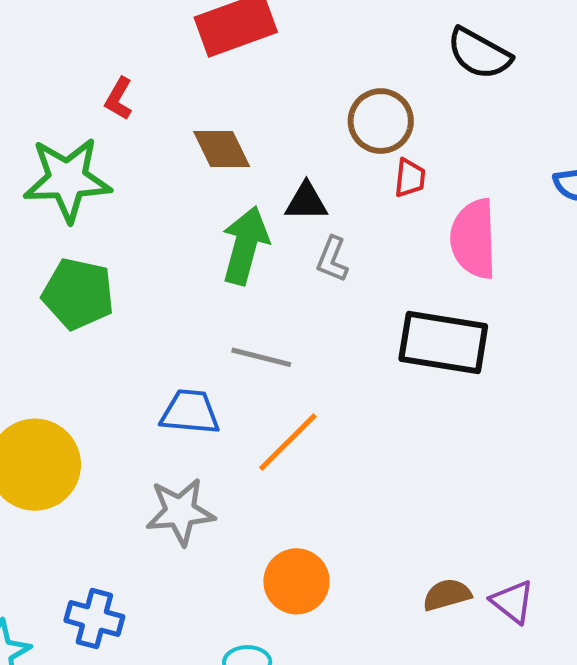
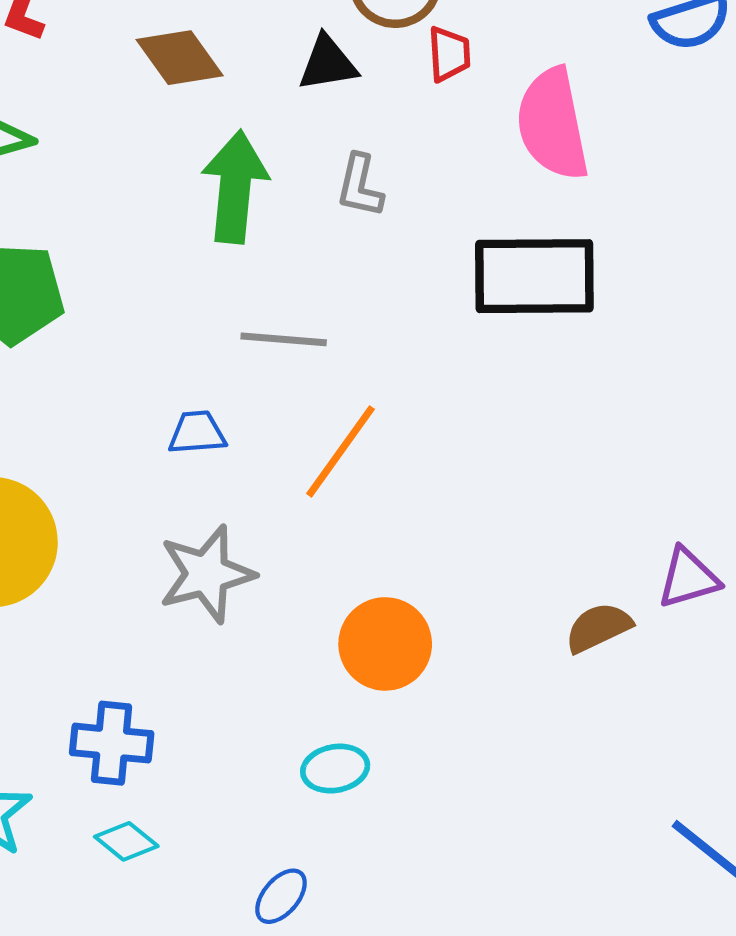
black triangle: (306, 202) -> (328, 63), moved
blue trapezoid: (190, 412) -> (197, 433), size x0.7
purple triangle: (513, 602) -> (688, 578), moved, turned -45

